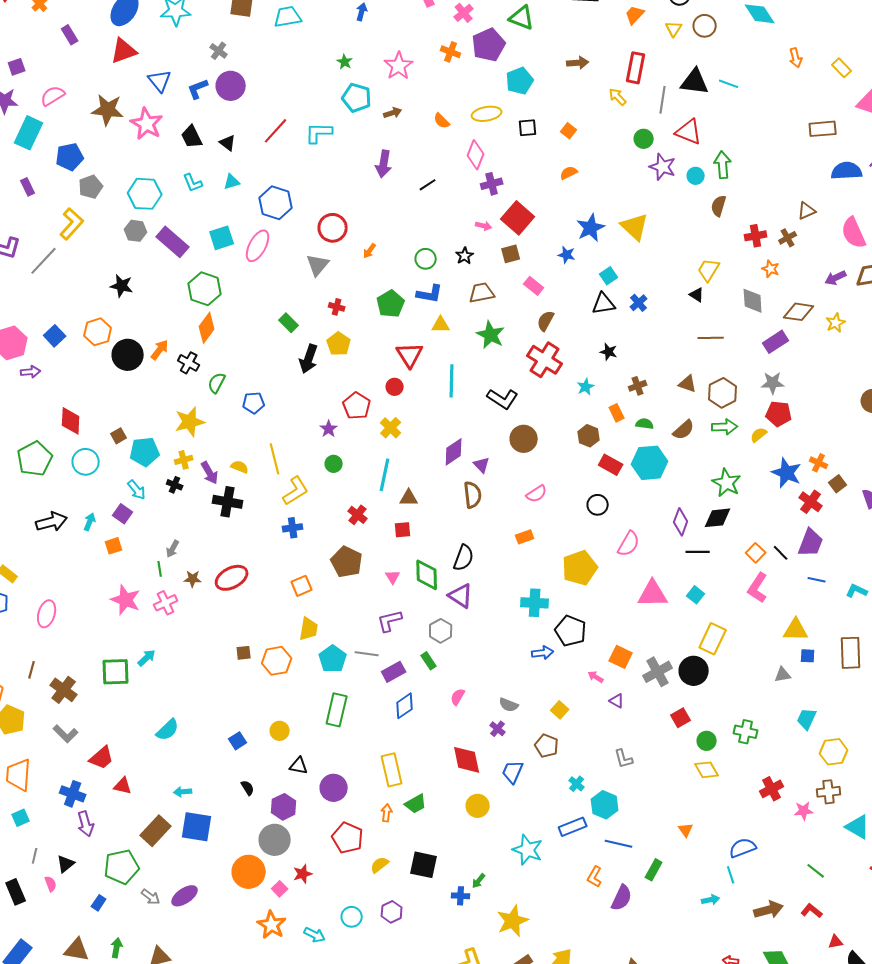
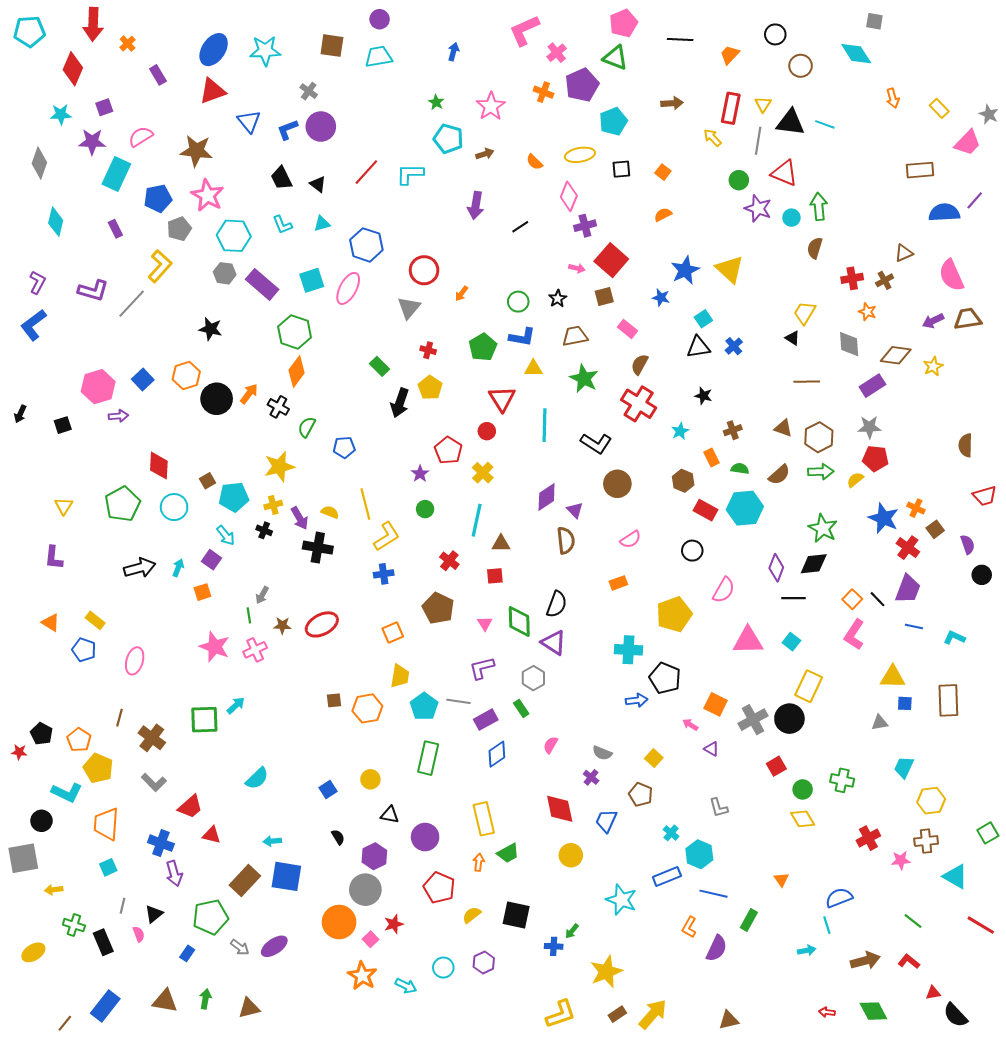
yellow triangle: (674, 29) -> (763, 104), moved
pink star: (147, 124) -> (207, 195), moved

